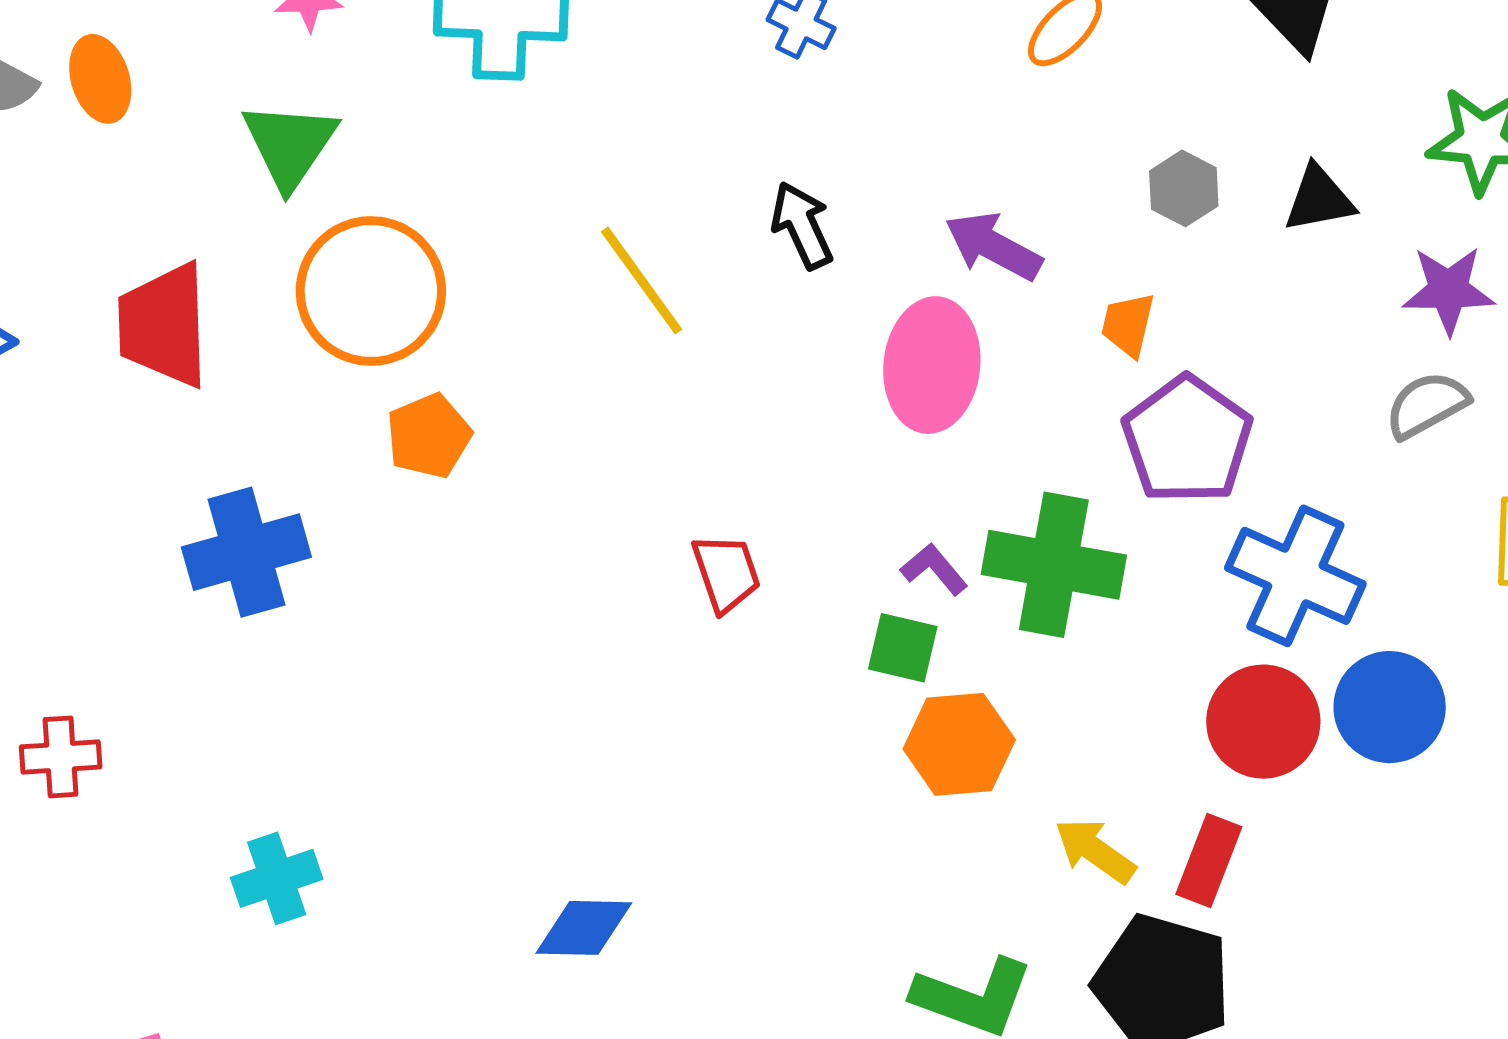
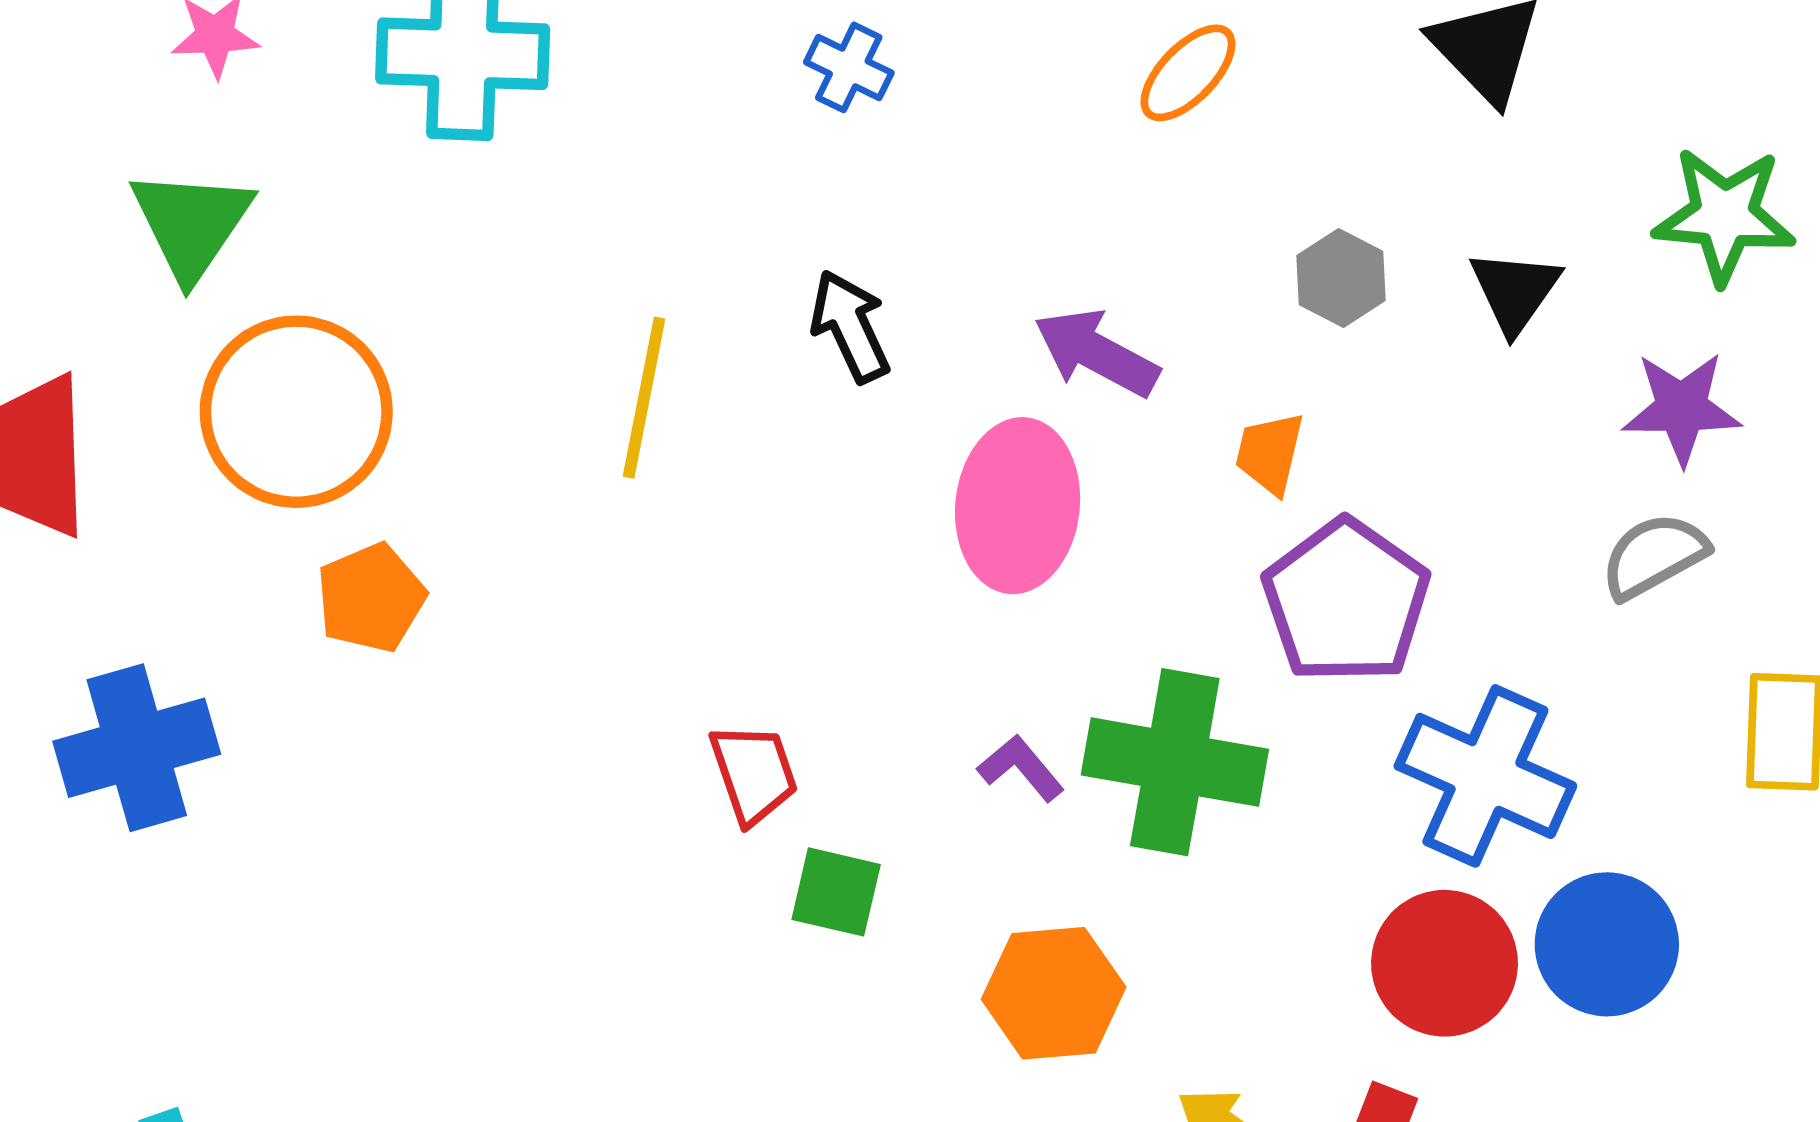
black triangle: (1319, 199) -> (1515, 291), turned -44
yellow line: (642, 280) -> (644, 398), turned 47
green square: (903, 648) -> (836, 892), moved

